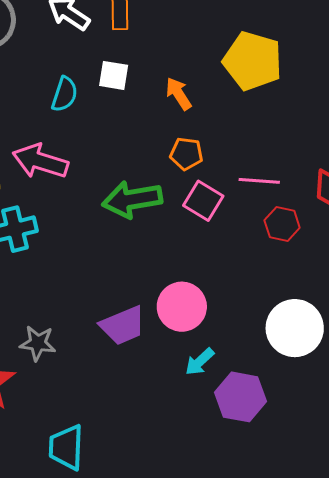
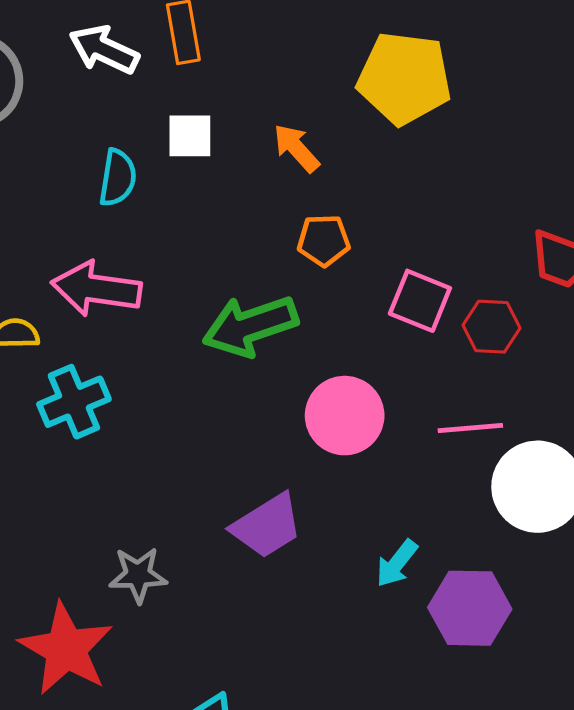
pink line: (259, 181) -> (470, 428), moved
pink square: (203, 201) -> (420, 301), moved
pink circle: (182, 307) -> (345, 416), moved

